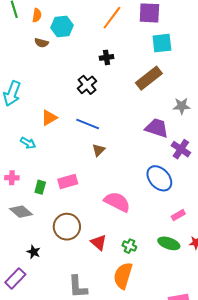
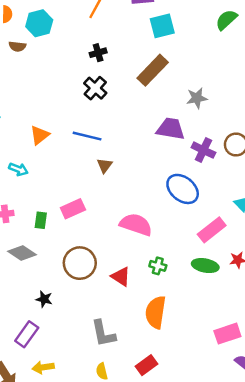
black cross: (87, 85) -> (95, 88), moved
pink rectangle: (178, 215) -> (212, 230), size x1.6
green cross: (129, 246) -> (158, 266), moved

